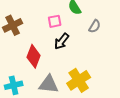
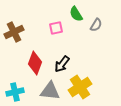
gray semicircle: (95, 26) -> (96, 25), moved
black arrow: (62, 41) -> (62, 64), moved

